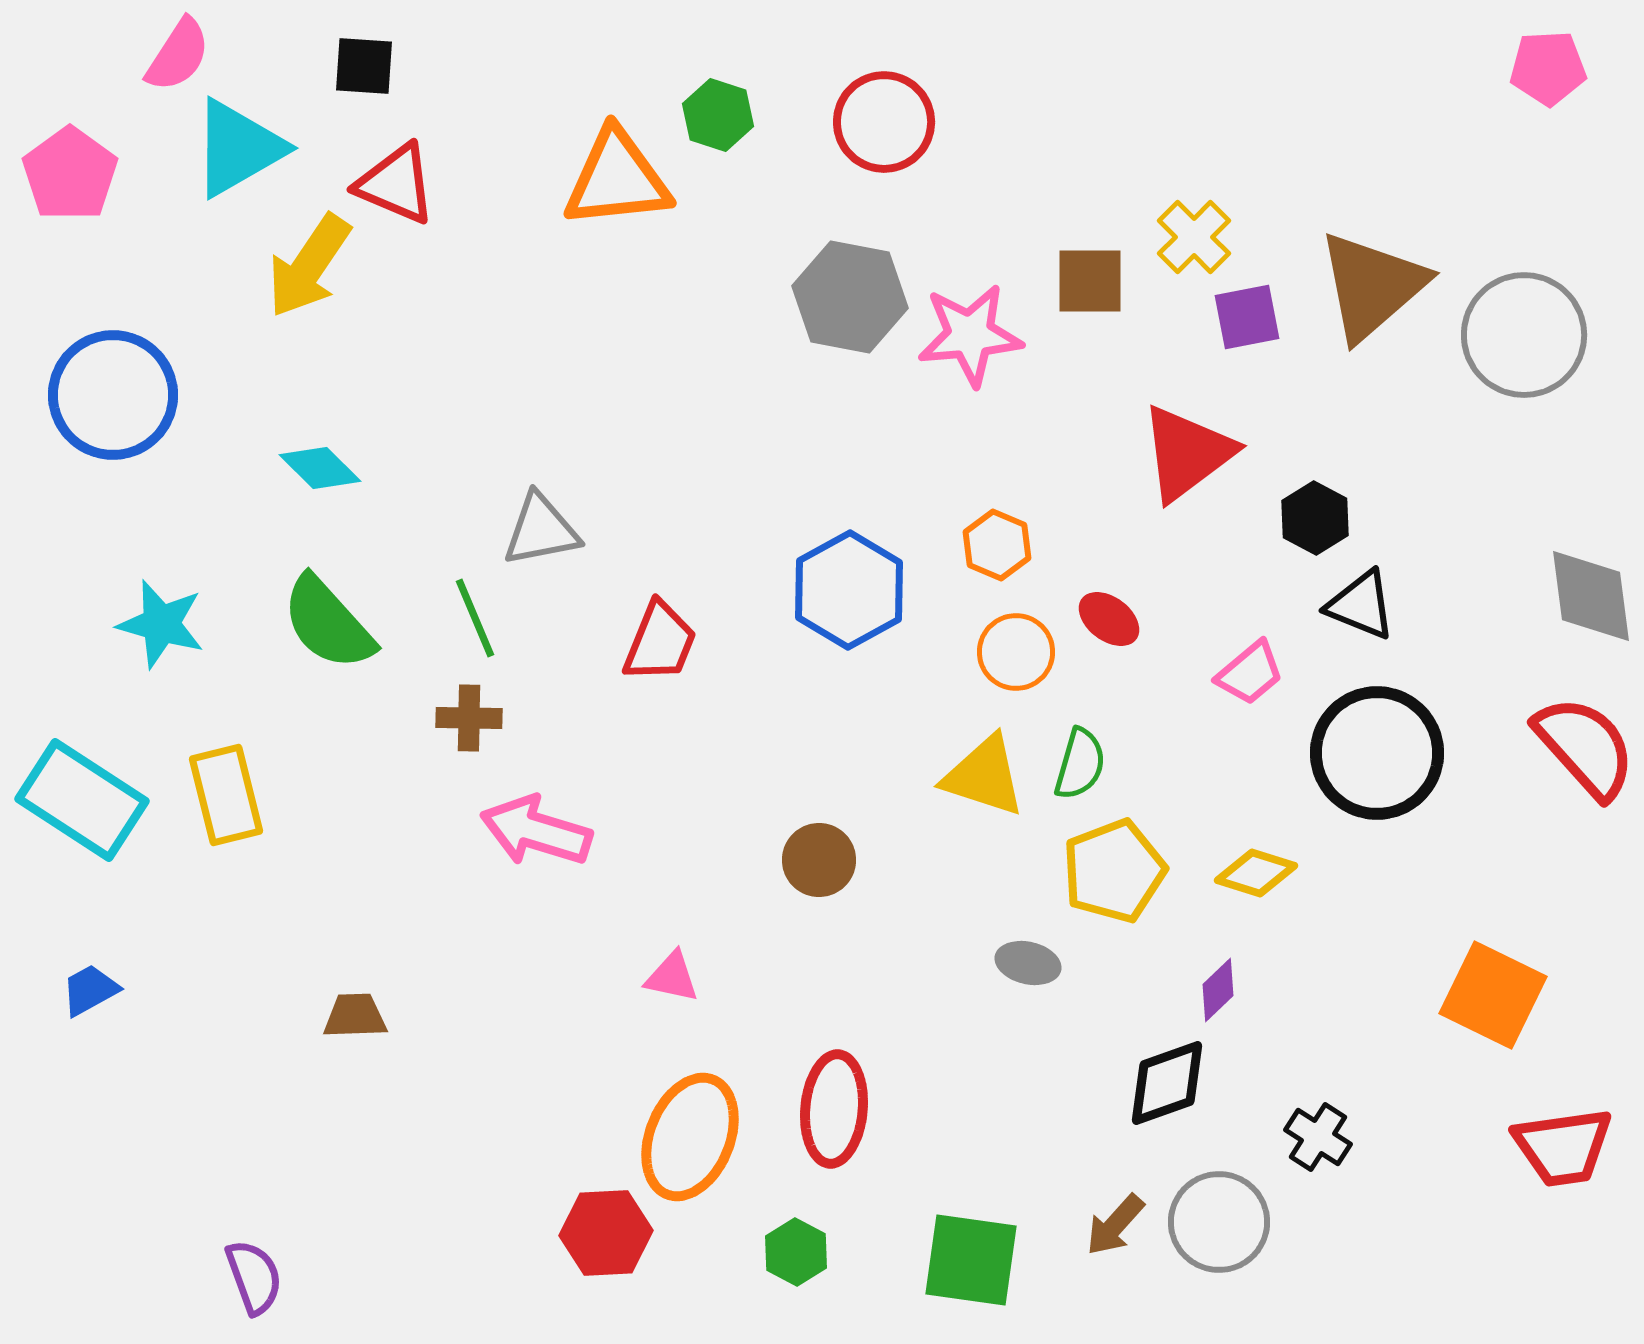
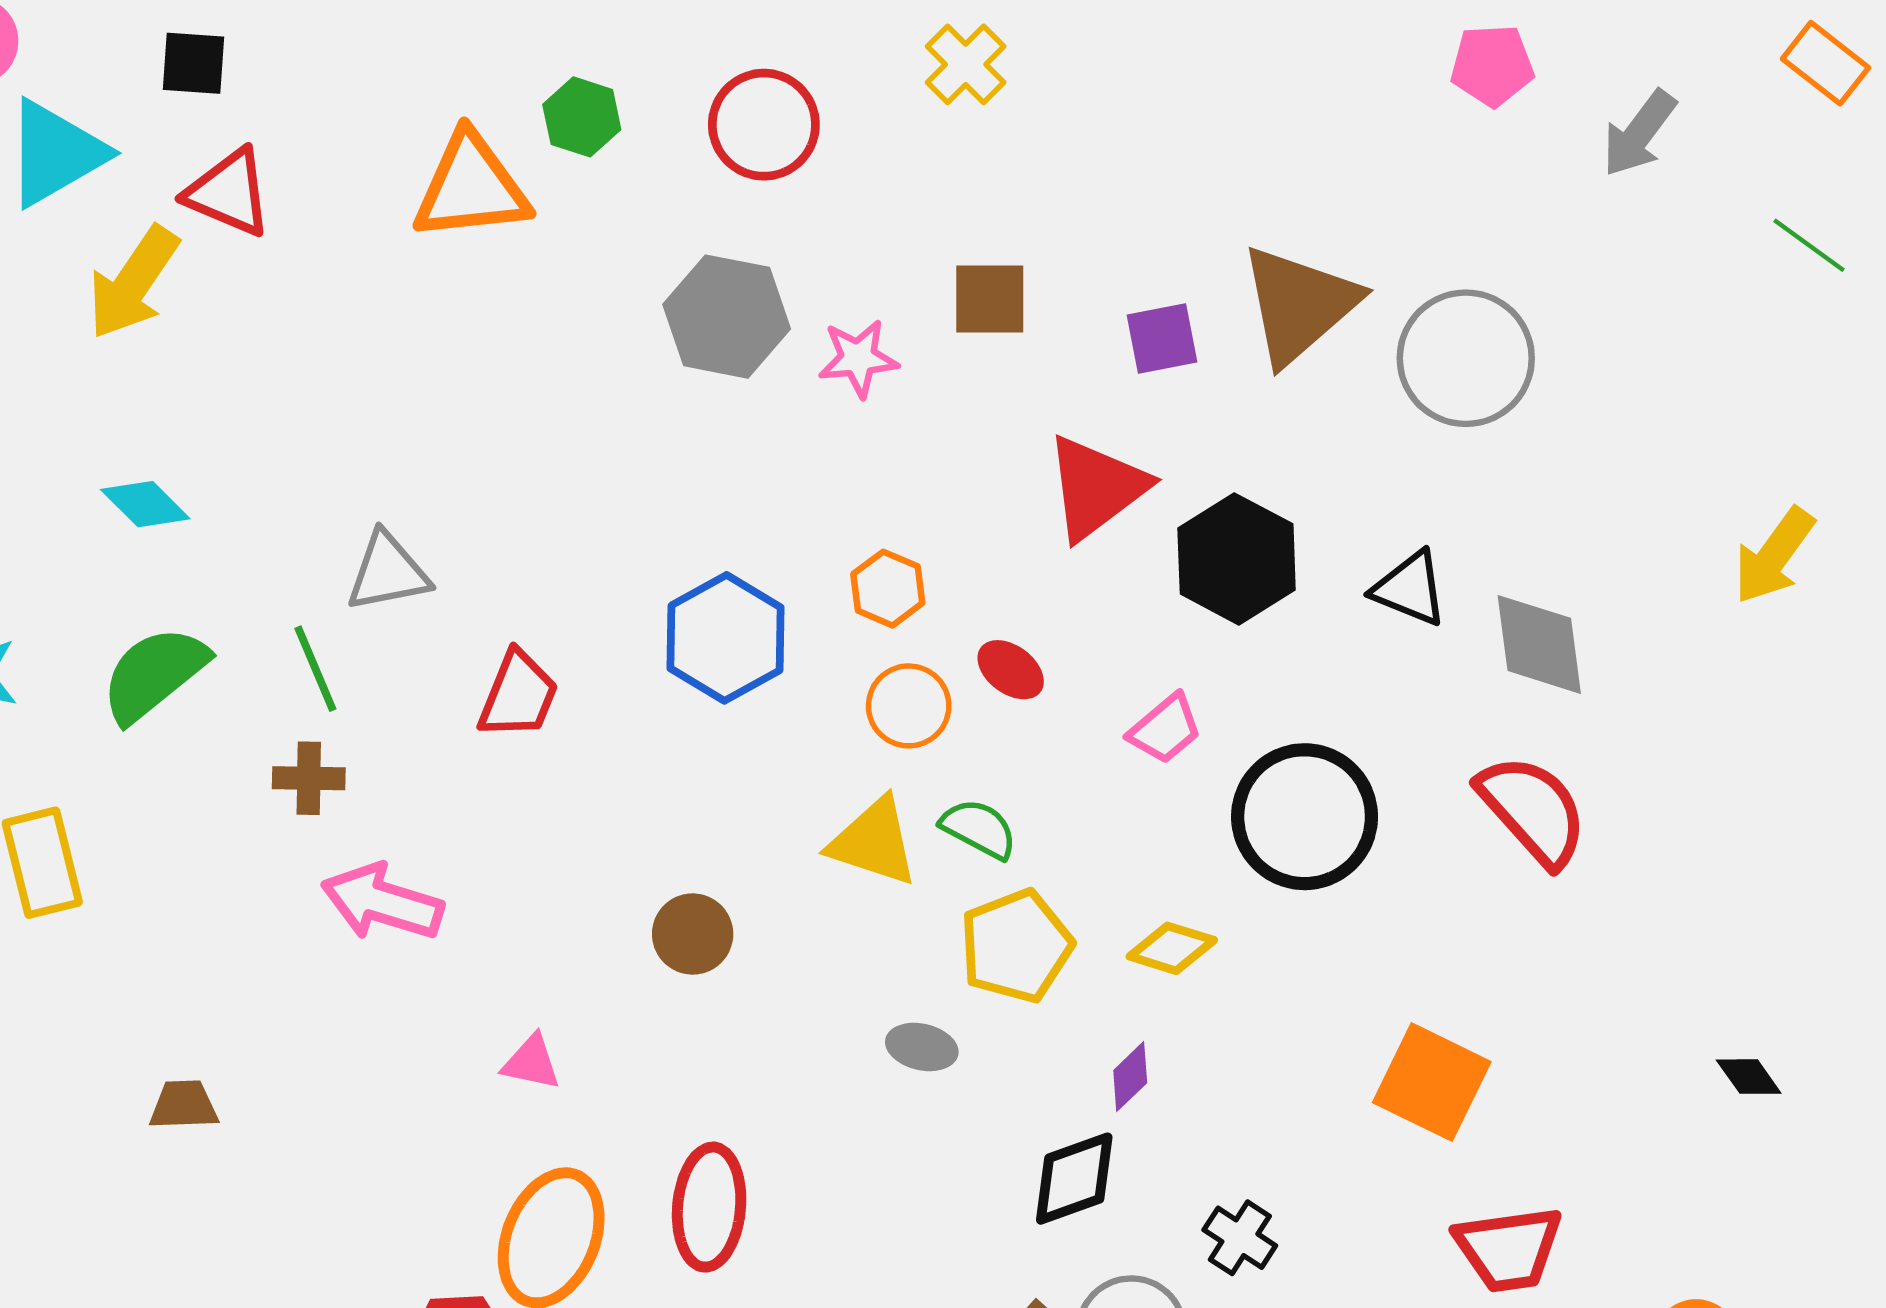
yellow cross: (1194, 237) -> (966, 64), moved
pink star: (970, 335) -> (858, 358), size x0.7
black hexagon: (1315, 518) -> (1237, 559), size x1.6
black triangle: (1361, 605) -> (1410, 589), moved
green semicircle: (328, 623) -> (154, 674), turned 93
green semicircle: (1080, 764) -> (979, 829), turned -78

